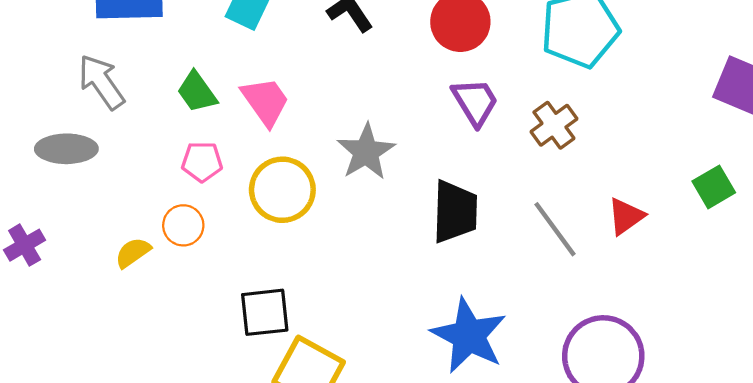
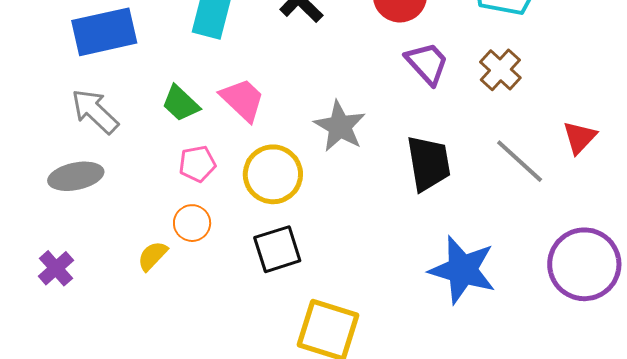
black square: (265, 312) -> (277, 249), moved

